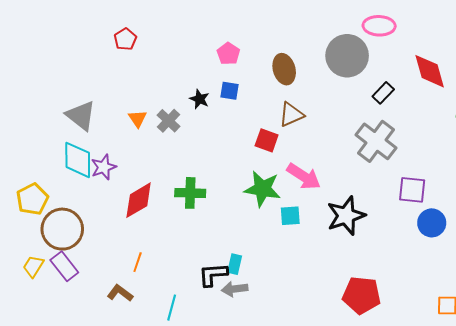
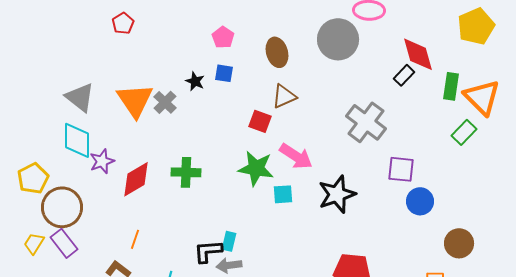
black rectangle: (383, 93) -> (404, 75), moved
orange triangle: (138, 119) -> (135, 100), size x2.0
purple star: (104, 167) -> (102, 161), moved

